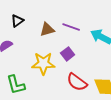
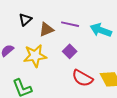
black triangle: (17, 21) -> (25, 20), moved
yellow star: (43, 63) -> (35, 56), moved

